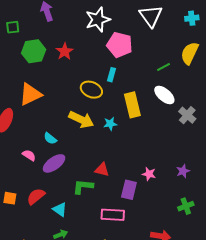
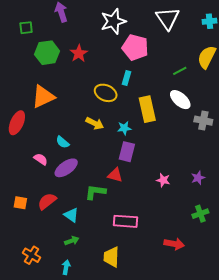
gray cross: (187, 115) -> (203, 121), turned -30
yellow arrow: (81, 120) -> (95, 123), size x0.7
purple rectangle: (129, 190) -> (127, 152), moved

